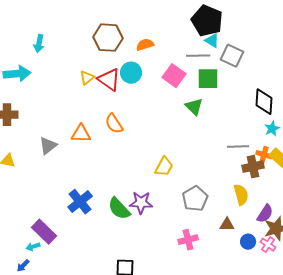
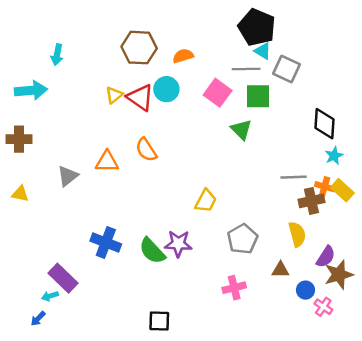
blue cross: (80, 202) -> (106, 242), turned -30
pink cross: (268, 245) -> (323, 307), moved

